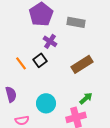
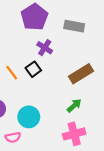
green arrow: (86, 98) -> (74, 106), moved
cyan circle: (46, 103) -> (29, 117), moved

